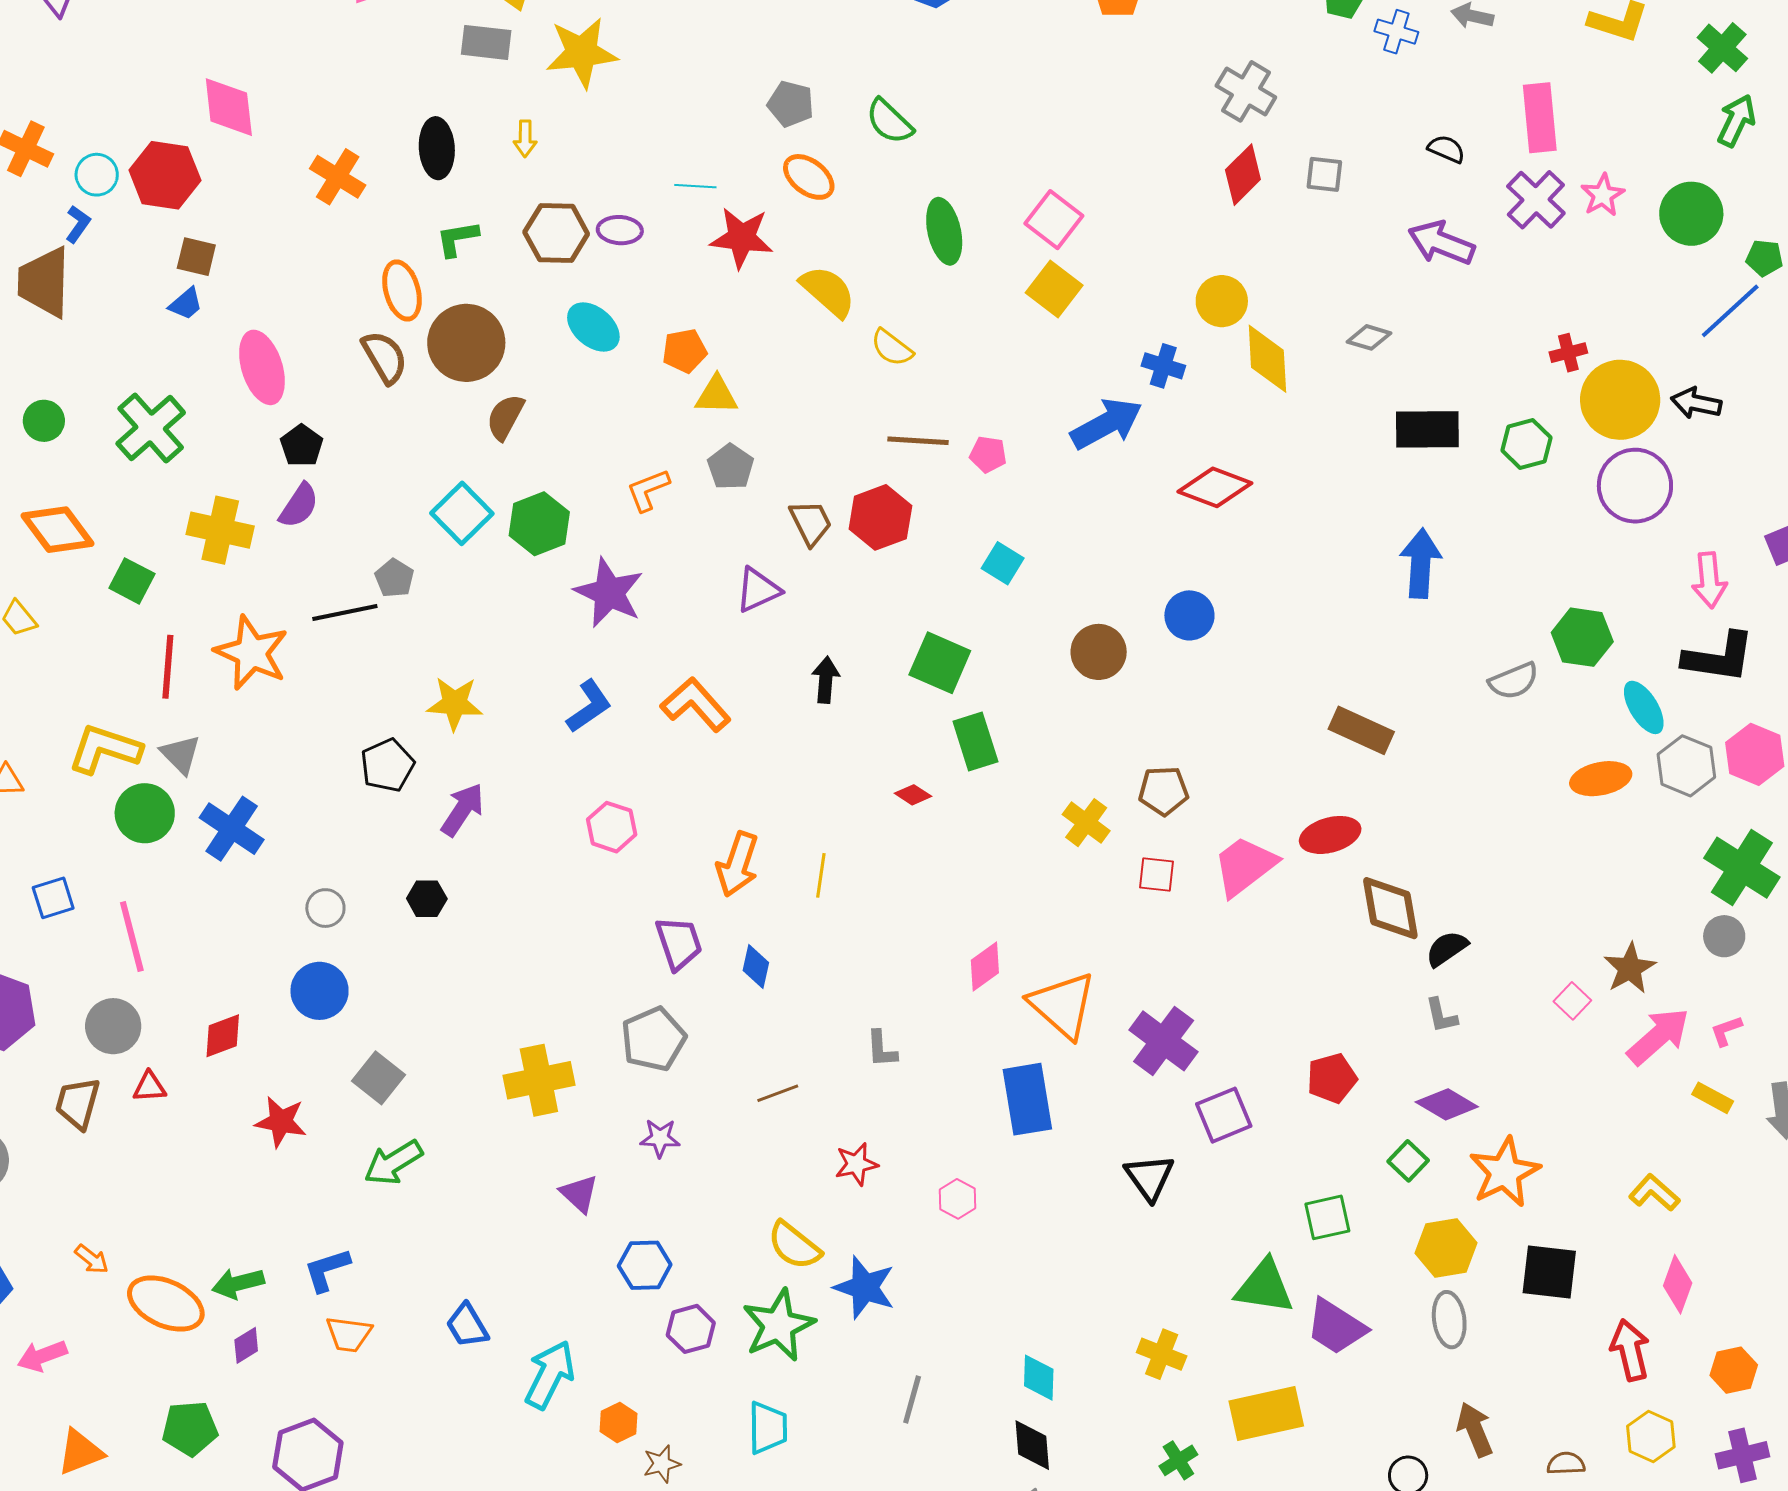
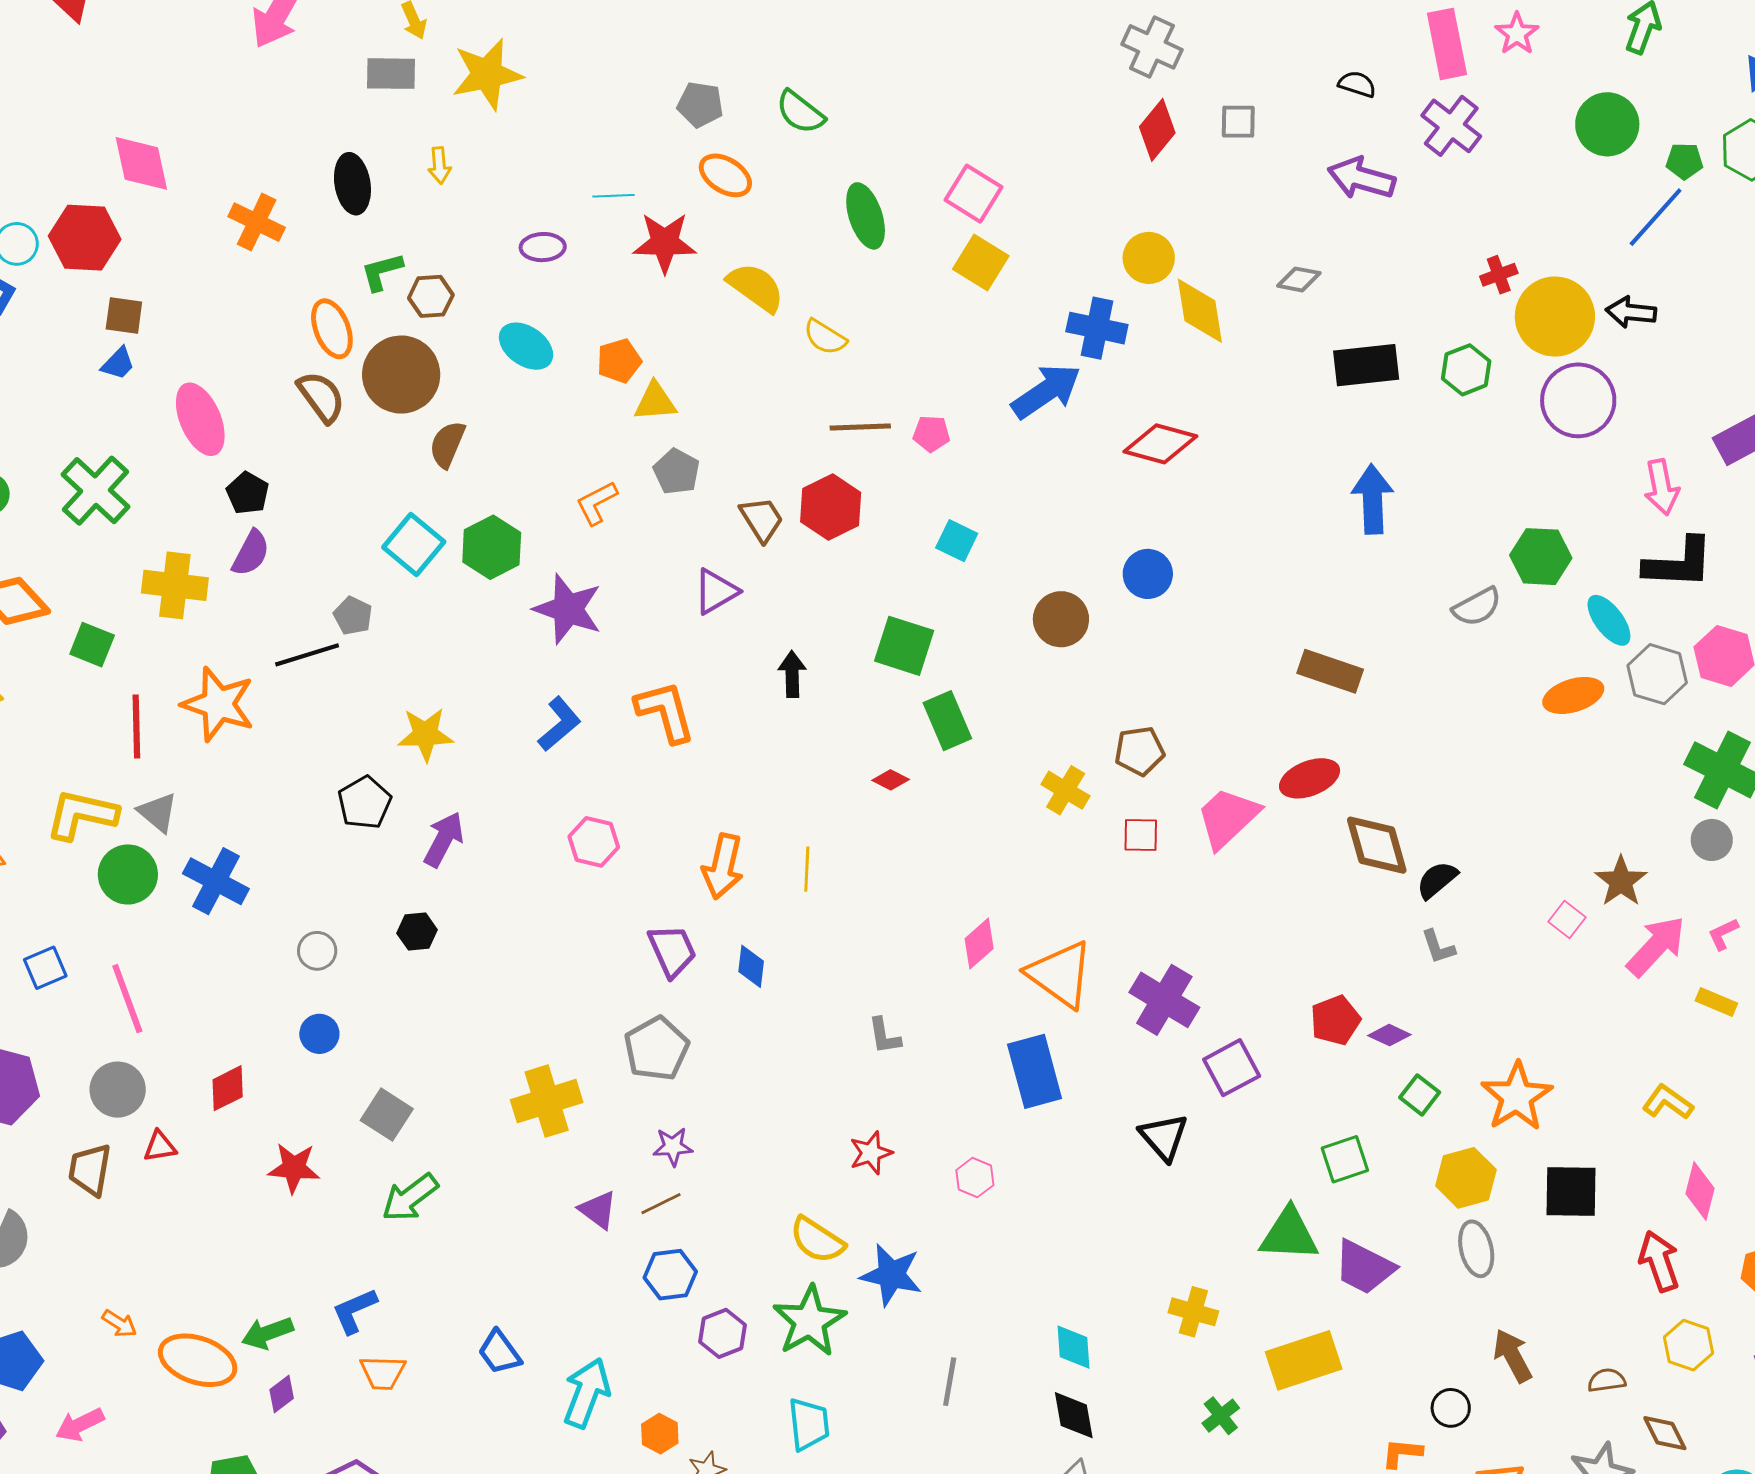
pink star: (1603, 195) -> (1517, 34), moved
brown hexagon: (556, 233) -> (431, 296), moved, size x0.7
blue cross: (1163, 366) -> (1097, 328), size x1.4
orange L-shape: (696, 705) -> (665, 712), turned 32
blue circle: (320, 991) -> (319, 1034), size x0.7
brown line: (778, 1093) -> (661, 1204), moved
purple diamond: (1447, 1104) -> (1389, 1035), moved, size x0.7

